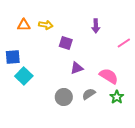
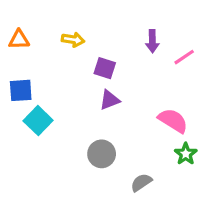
orange triangle: (24, 25) -> (19, 40), moved
pink line: (124, 43) -> (184, 57), moved
purple triangle: (77, 68) -> (110, 100), moved
gray semicircle: (89, 94) -> (141, 182), moved

